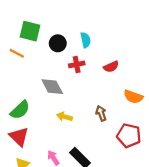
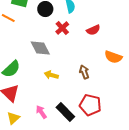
red cross: (77, 64) -> (62, 28), turned -32
red pentagon: (129, 136) -> (90, 105), moved

